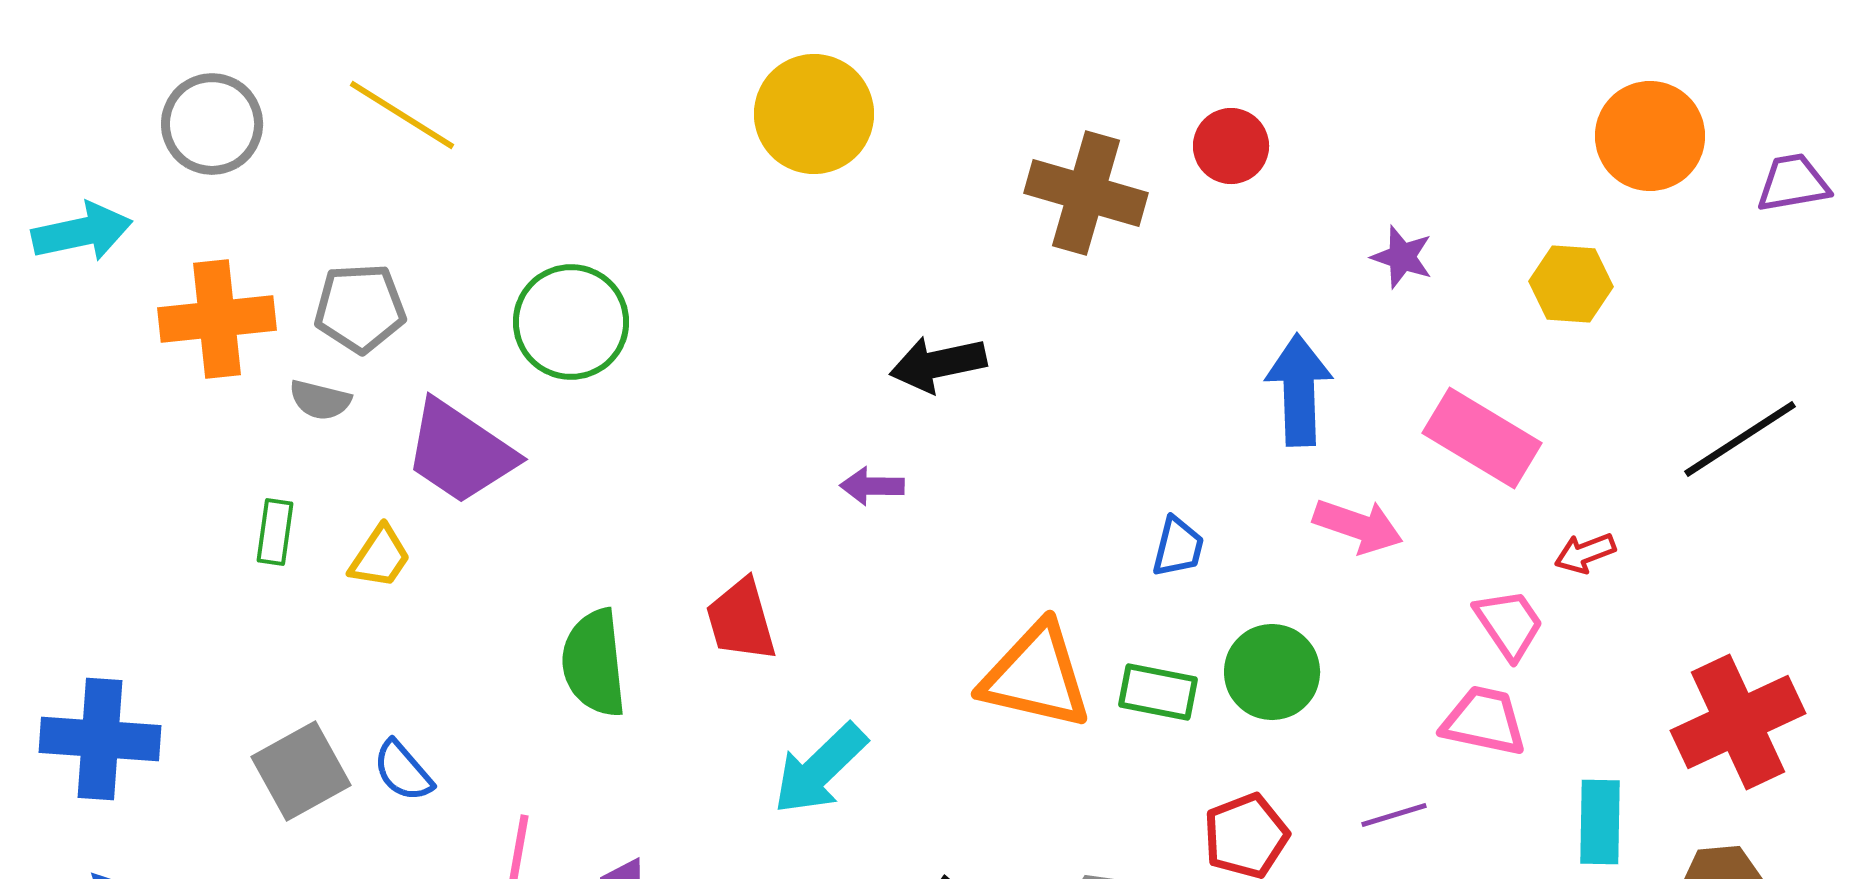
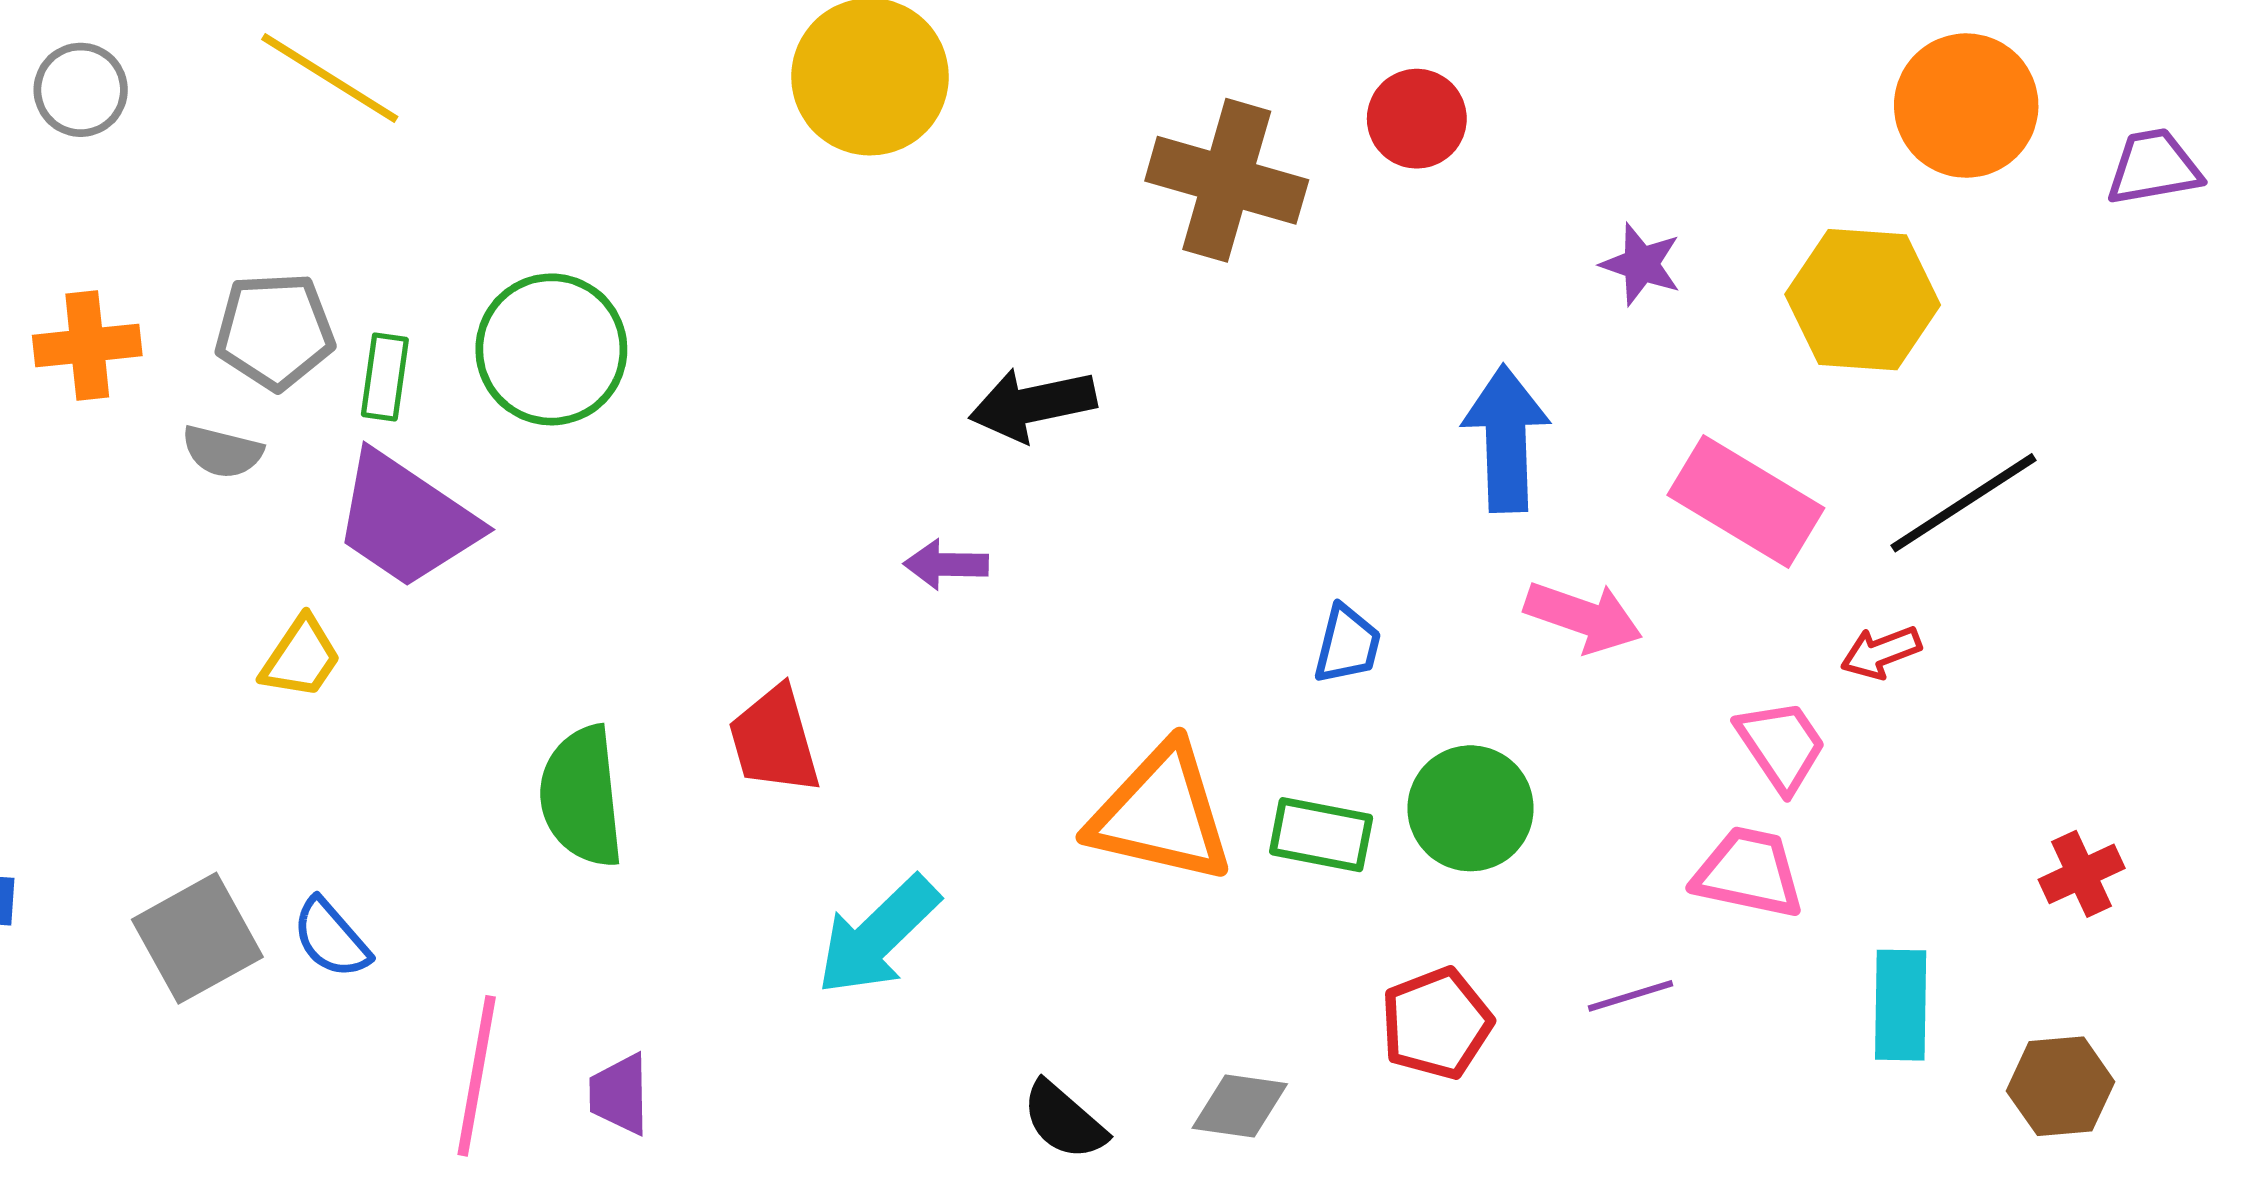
gray circle: (212, 124) -> (81, 90), size x0.7
yellow hexagon: (1571, 284) -> (1863, 300), size x1.4
orange cross: (217, 319) -> (87, 345), size x0.7
black line: (1740, 439) -> (1964, 503), moved
green rectangle: (275, 532) -> (385, 377), moved
red cross: (1738, 722) -> (2082, 874), size x0.5

